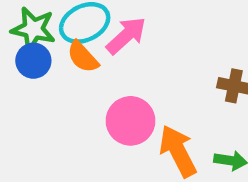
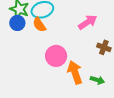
pink arrow: (126, 36) -> (88, 22), moved

